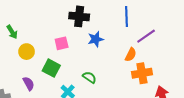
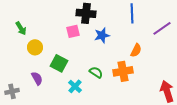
purple line: (146, 36) -> (162, 28), moved
pink square: (62, 43) -> (73, 31), moved
orange cross: (142, 73) -> (123, 71), moved

